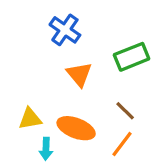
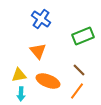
orange triangle: (79, 74) -> (38, 51), moved
cyan arrow: (46, 149) -> (21, 94), moved

